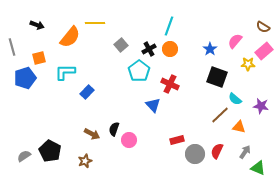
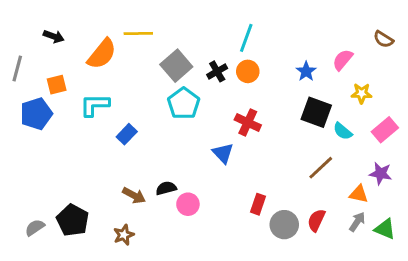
gray square: (121, 45) -> (176, 66), size x1.5
gray line: (12, 47) -> (17, 68), turned 30
pink rectangle: (264, 51) -> (385, 130), moved
cyan pentagon: (139, 71) -> (184, 104), moved
cyan semicircle: (235, 99) -> (343, 131), moved
purple star: (261, 106) -> (381, 174), moved
orange triangle: (239, 127) -> (359, 194), moved
black semicircle: (114, 129) -> (166, 188), turned 56
red rectangle: (177, 140) -> (258, 204), turned -56
green triangle: (258, 168) -> (385, 229), moved

